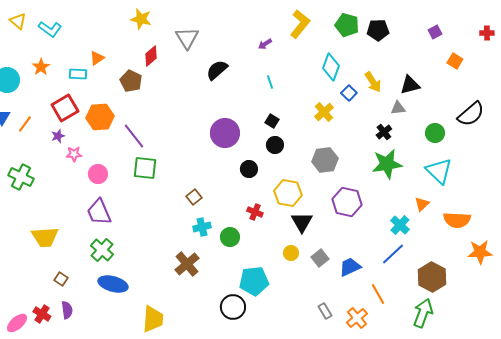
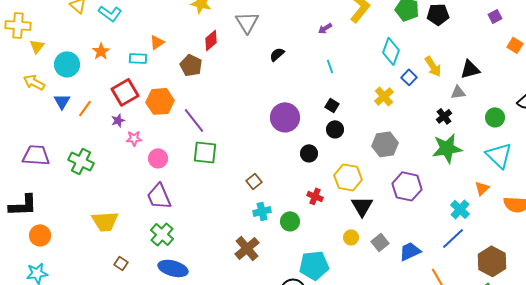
black semicircle: (217, 70) -> (277, 54), size x0.7

